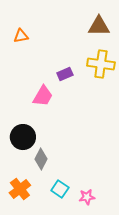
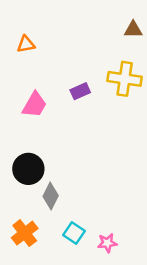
brown triangle: (99, 26) -> (133, 29), moved, size x0.7
pink trapezoid: (43, 96) -> (35, 105), moved

